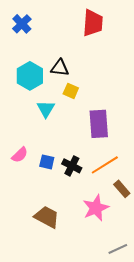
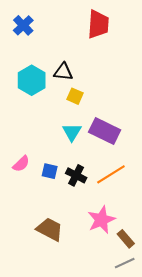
cyan triangle: (46, 109) -> (72, 132), moved
purple rectangle: (99, 124) -> (105, 131), turned -60
brown rectangle: (122, 189) -> (126, 239), moved

